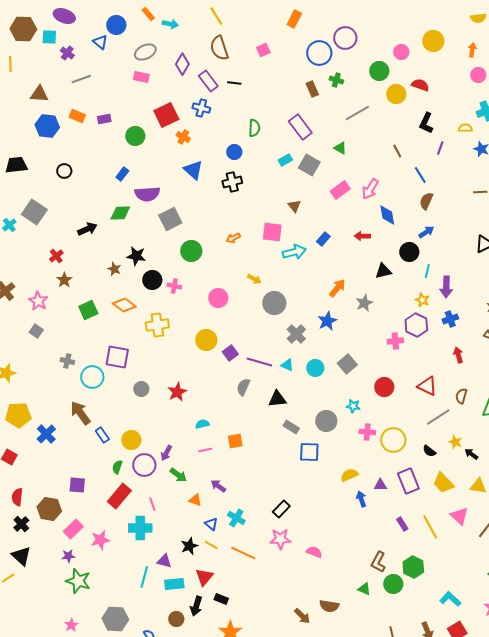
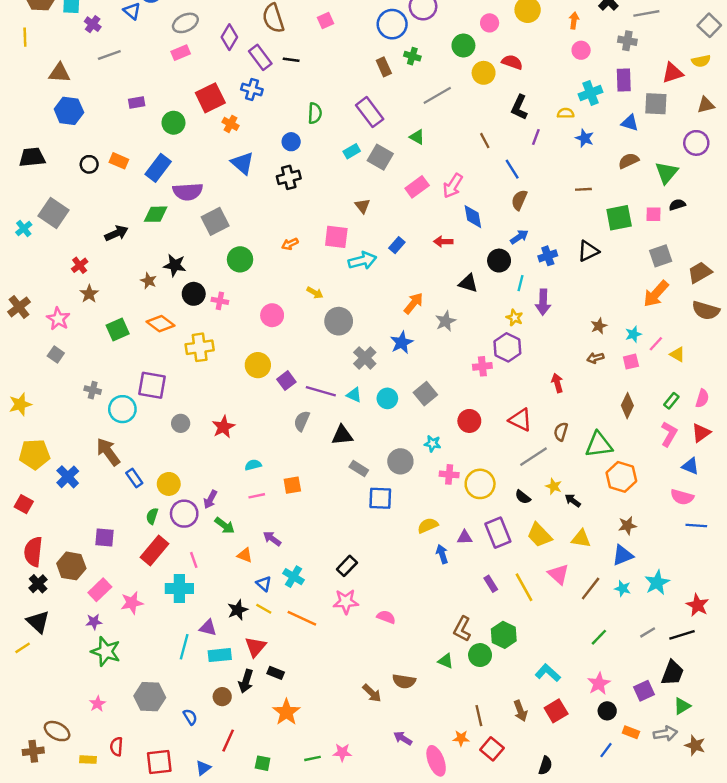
pink rectangle: (141, 77) -> (181, 53), turned -35
orange rectangle: (77, 116) -> (119, 161), moved
blue rectangle: (122, 174) -> (158, 168), size x1.6
black triangle: (383, 271) -> (468, 283), turned 30
blue cross: (450, 319) -> (548, 256), moved
red semicircle: (17, 497) -> (33, 552), size x1.4

